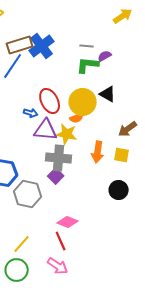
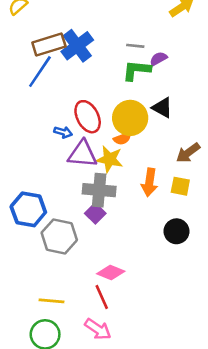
yellow line: (22, 244) -> (52, 301), turned 54

